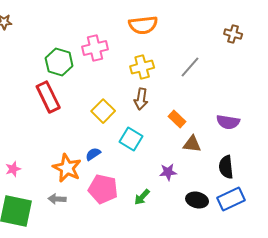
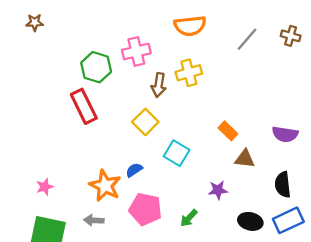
gray line: (190, 67) -> (247, 39), moved
brown arrow: (141, 99) -> (159, 85), moved

